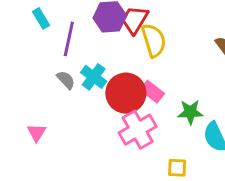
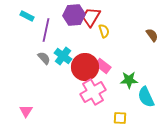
cyan rectangle: (41, 18) -> (27, 16), turned -32
yellow semicircle: (154, 40) -> (104, 31), size x0.6
pink triangle: (37, 133) -> (26, 111), moved

